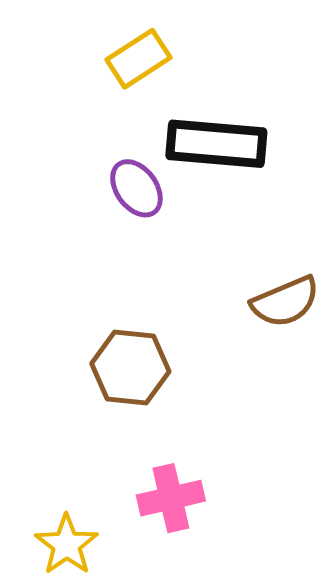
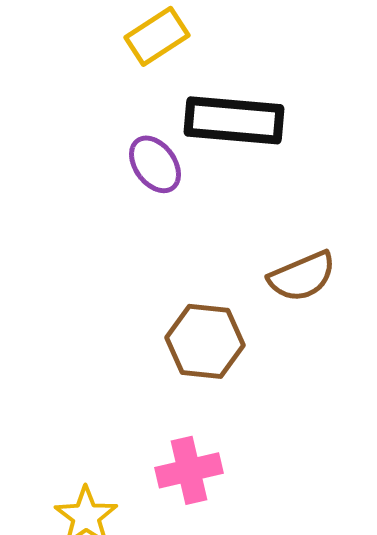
brown hexagon: (130, 368) -> (205, 341), moved

